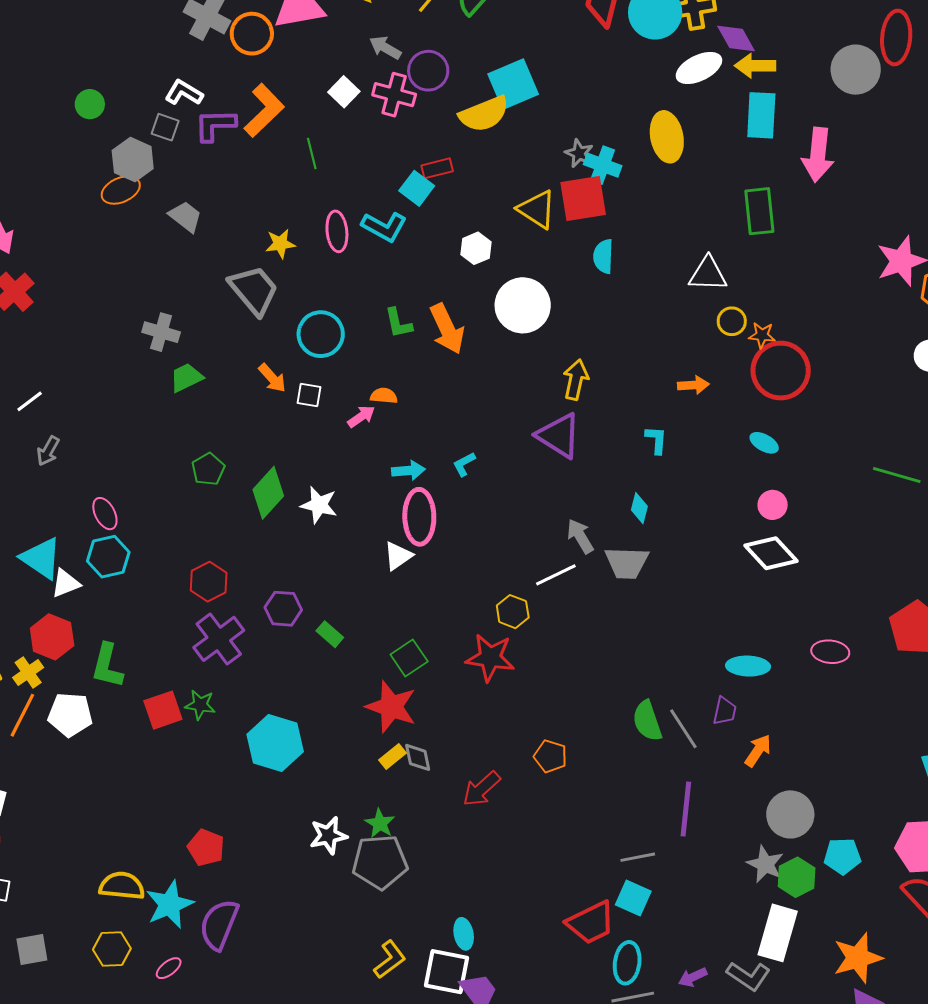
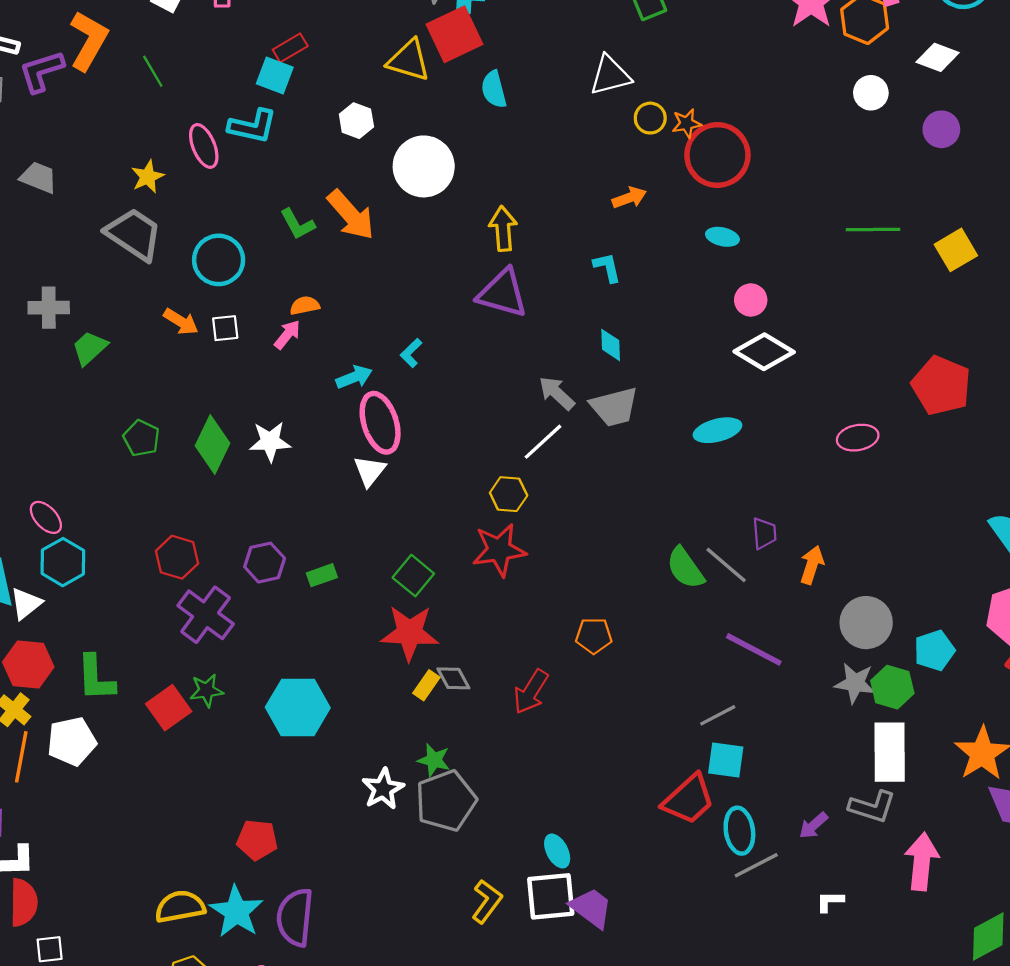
green rectangle: (330, 634) -> (322, 575), turned -44
cyan ellipse: (748, 666) -> (717, 430), moved
purple line: (686, 809) -> (754, 649), turned -52

